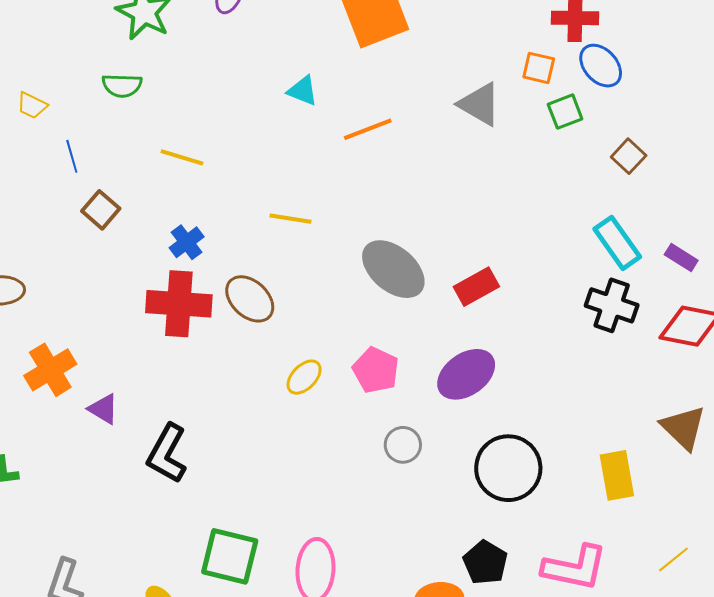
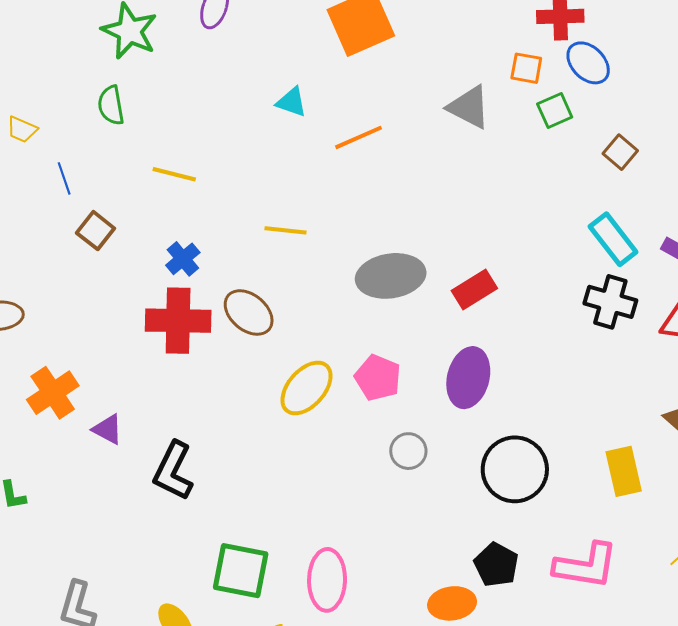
green semicircle: (122, 86) -> (111, 105), turned 81
gray ellipse: (393, 269) -> (391, 276), turned -46
purple ellipse: (466, 374) -> (468, 378), turned -38
yellow ellipse: (304, 377) -> (307, 388), size x1.5

